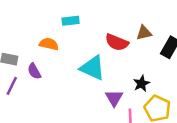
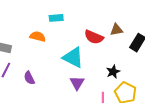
purple semicircle: (34, 71) -> (29, 78), moved
purple triangle: (114, 98) -> (77, 83), moved

